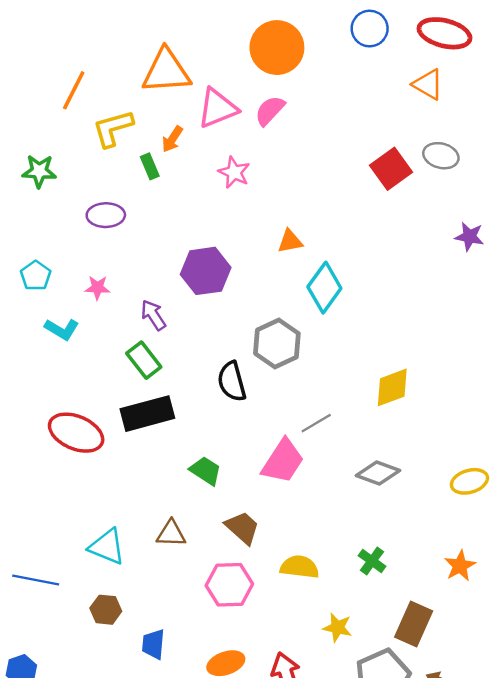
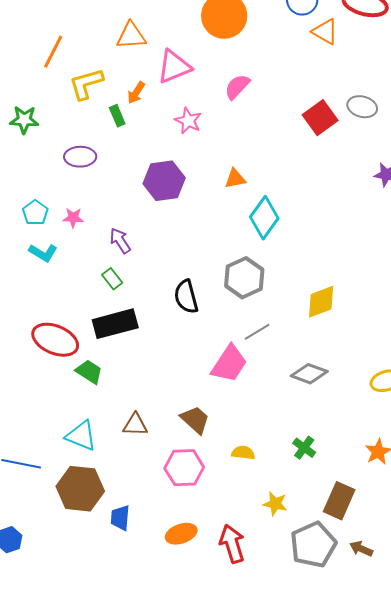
orange triangle: (166, 71) -> (131, 36), size x0.7
orange triangle: (428, 84) -> (325, 32), moved
pink semicircle: (270, 111) -> (237, 87), moved
purple hexagon: (206, 271) -> (164, 181), moved
cyan pentagon: (36, 276) -> (35, 213), moved
gray hexagon: (277, 343) -> (244, 278), moved
green rectangle: (144, 360) -> (112, 279), size x0.7
green trapezoid: (206, 471) -> (89, 372), moved
yellow semicircle: (300, 567) -> (243, 453), size x0.7
brown hexagon: (106, 610) -> (80, 489), size x1.8

